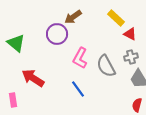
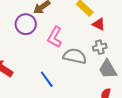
pink L-shape: (80, 58) -> (55, 37), moved
gray semicircle: (106, 66) -> (75, 56), turned 130

